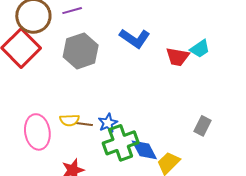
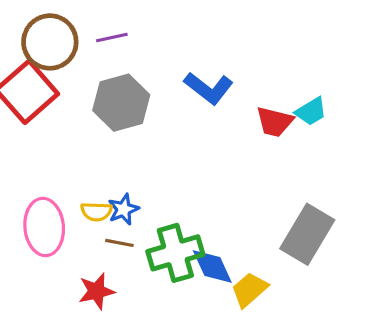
blue star: (108, 123) -> (123, 209), moved
brown line: (84, 124) -> (119, 243), moved
gray rectangle: (202, 126) -> (307, 234), size x1.8

